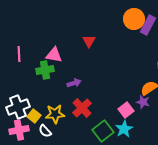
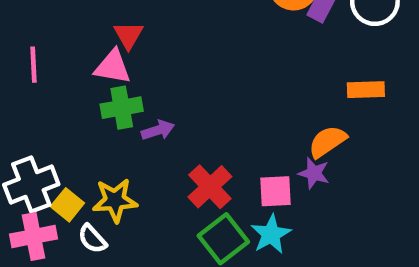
red triangle: (89, 41) -> (128, 35), moved
green cross: (45, 70) -> (122, 108), moved
red cross: (82, 108) -> (210, 187), moved
pink square: (126, 110) -> (275, 191), turned 35

